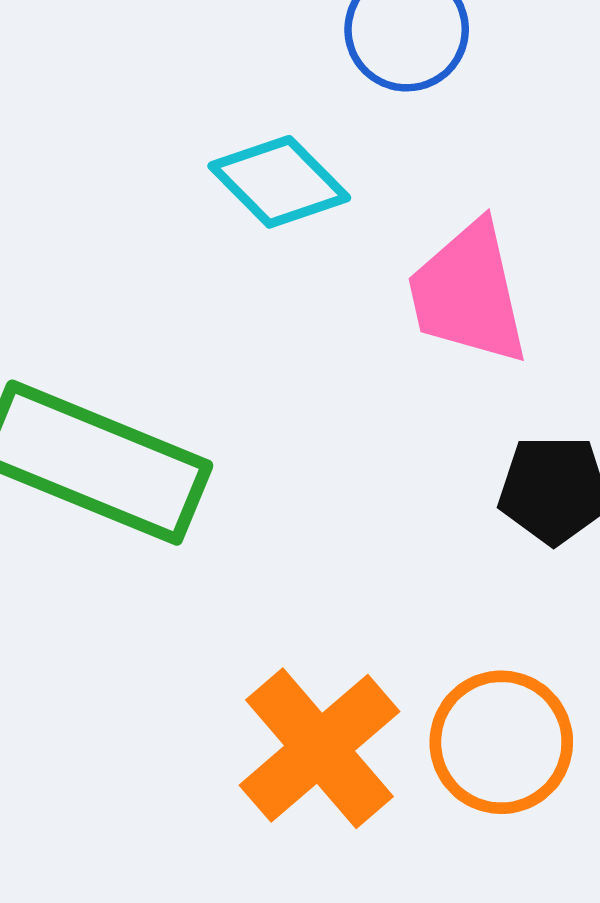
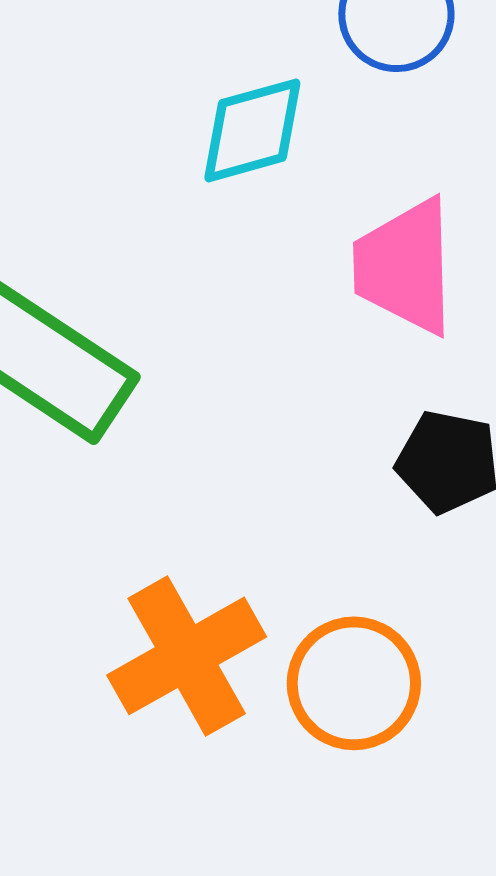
cyan diamond: (279, 182) -> (252, 130), turned -72

